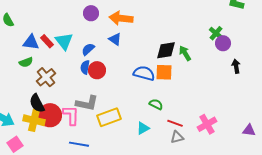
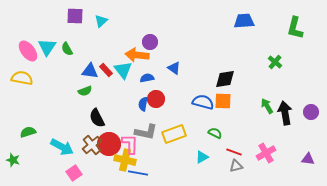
orange arrow: (121, 18) -> (137, 55), moved
purple circle: (223, 43) -> (311, 112), moved
blue semicircle: (88, 49) -> (147, 78), turned 32
green arrow: (185, 53) -> (267, 106), moved
black arrow: (236, 66) -> (285, 113), moved, size x1.6
blue semicircle: (85, 67) -> (143, 104), moved
brown cross: (46, 77) -> (92, 145), moved
black semicircle: (37, 103) -> (97, 118), moved
yellow rectangle: (109, 117) -> (174, 134), moved
yellow cross: (34, 120) -> (125, 160), moved

